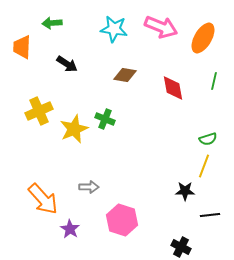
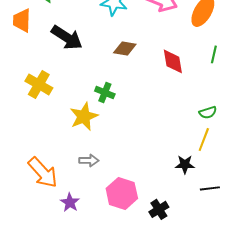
black arrow: (67, 64) -> (67, 37), size x1.5
yellow cross: (39, 111) -> (39, 84), turned -36
yellow star: (74, 129) -> (84, 116), moved
black cross: (181, 247) -> (159, 209), moved, turned 30

